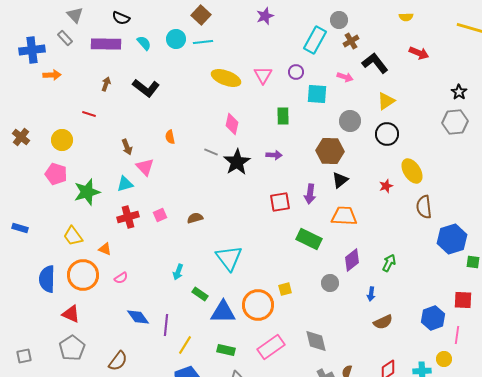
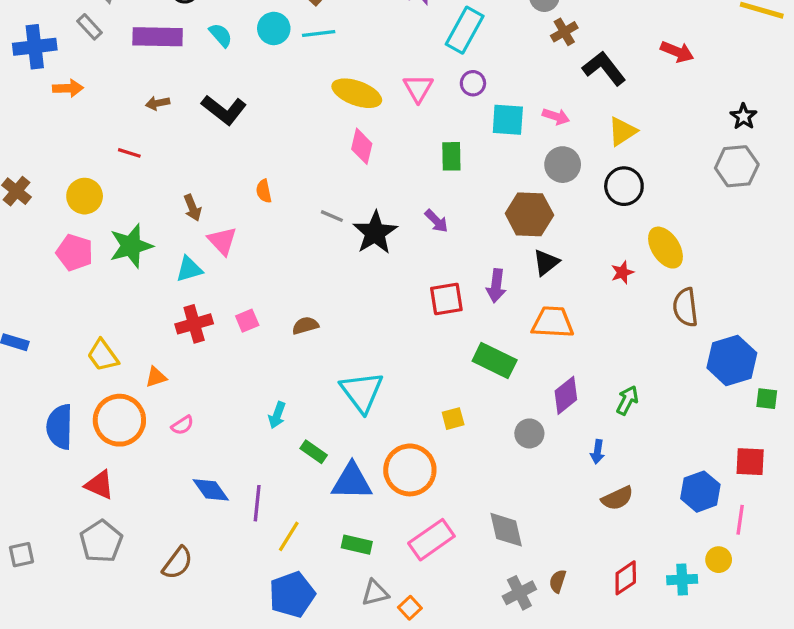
cyan rectangle: (315, 40) -> (465, 30), moved
pink arrow: (345, 77) -> (556, 116), moved
brown arrow: (106, 84) -> (158, 103), turned -120
pink diamond: (232, 124) -> (362, 146), moved
purple arrow: (274, 155) -> (436, 221), turned 42
green star: (87, 192) -> (131, 246), moved
orange triangle: (105, 249) -> (156, 377), turned -40
yellow square: (285, 289) -> (453, 419), moved

